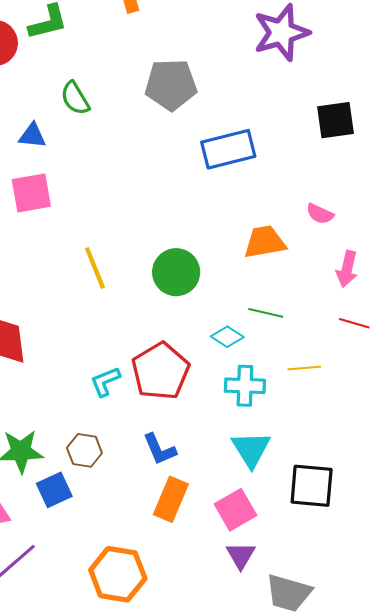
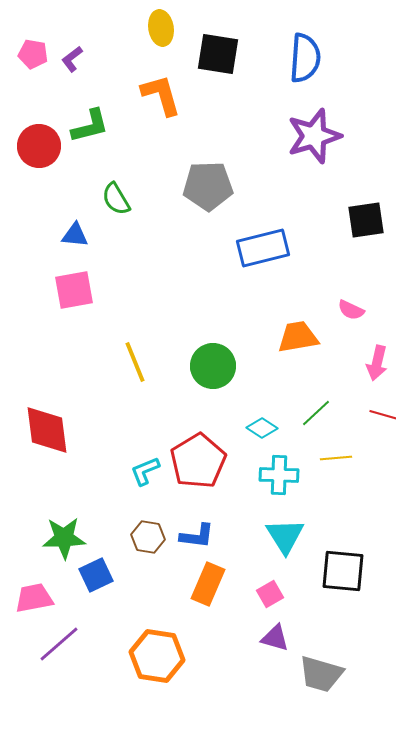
green line: (266, 313) -> (316, 413), moved, turned -56
blue L-shape: (159, 449) -> (197, 536), turned -60
brown hexagon: (84, 450) -> (148, 537), moved
pink square: (236, 510) -> (270, 594), size x0.7
purple triangle: (241, 555) -> (275, 638), turned -44

